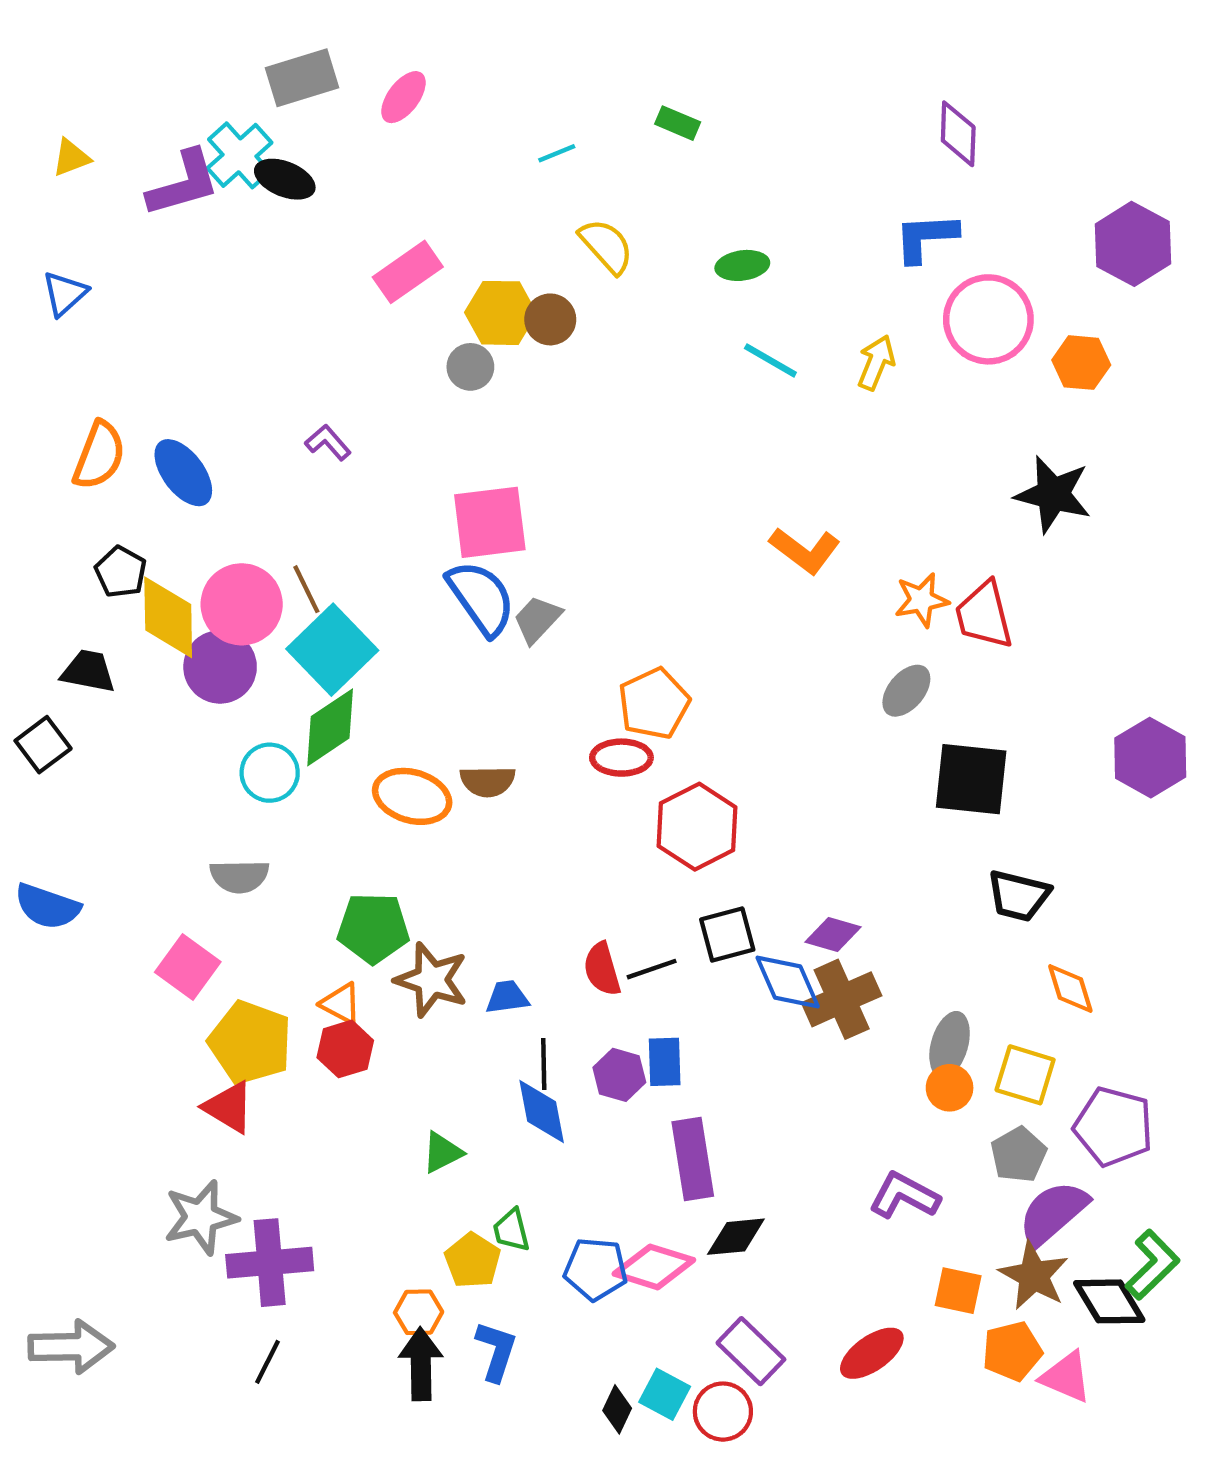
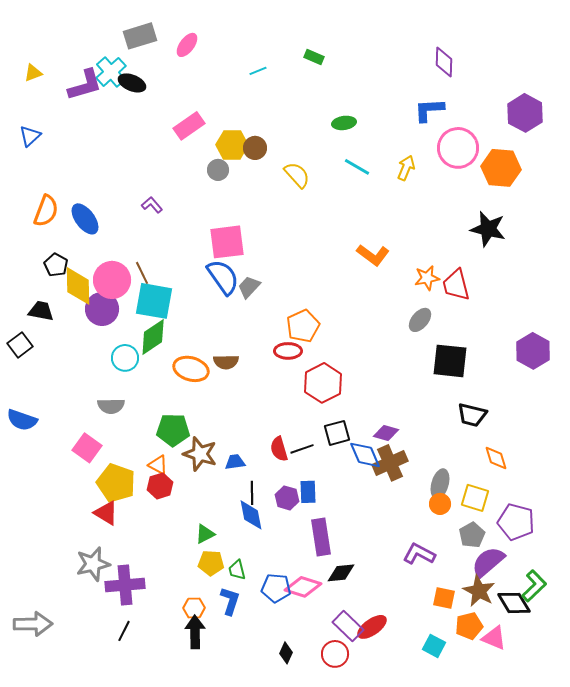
yellow semicircle: (606, 246) -> (297, 175), moved
orange hexagon: (1081, 363) -> (501, 168), size x1.5
cyan square: (332, 650) -> (154, 301), turned -36
yellow pentagon: (473, 1260) -> (211, 563), moved, turned -30
blue L-shape: (496, 1351) -> (230, 601), moved
red ellipse: (872, 1353) -> (372, 627), moved
cyan square: (665, 1394) -> (434, 646), moved

